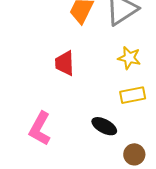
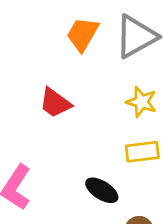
red trapezoid: (65, 63) -> (55, 103), turned -56

